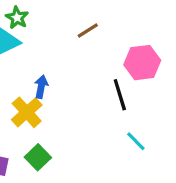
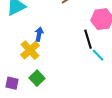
cyan line: (136, 141) -> (98, 55), moved

